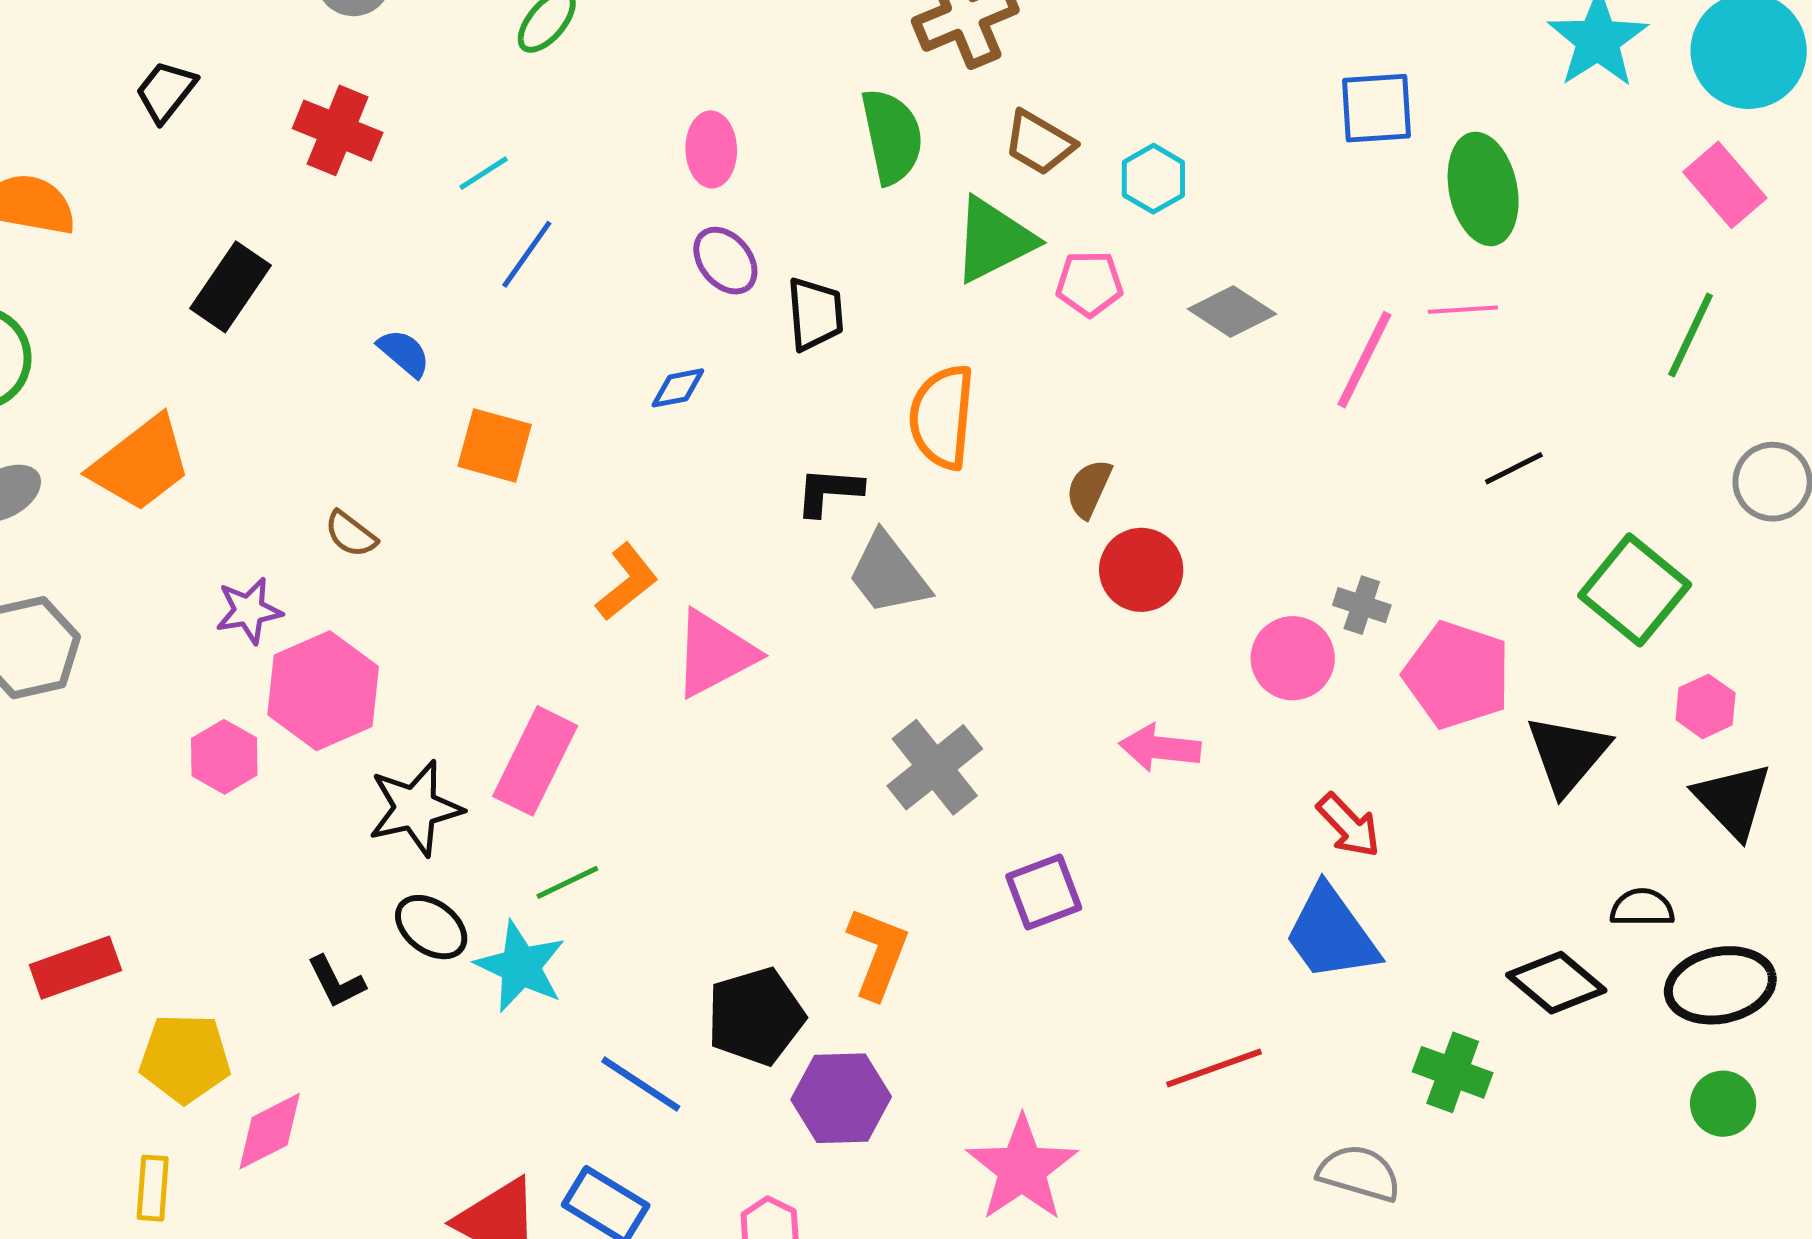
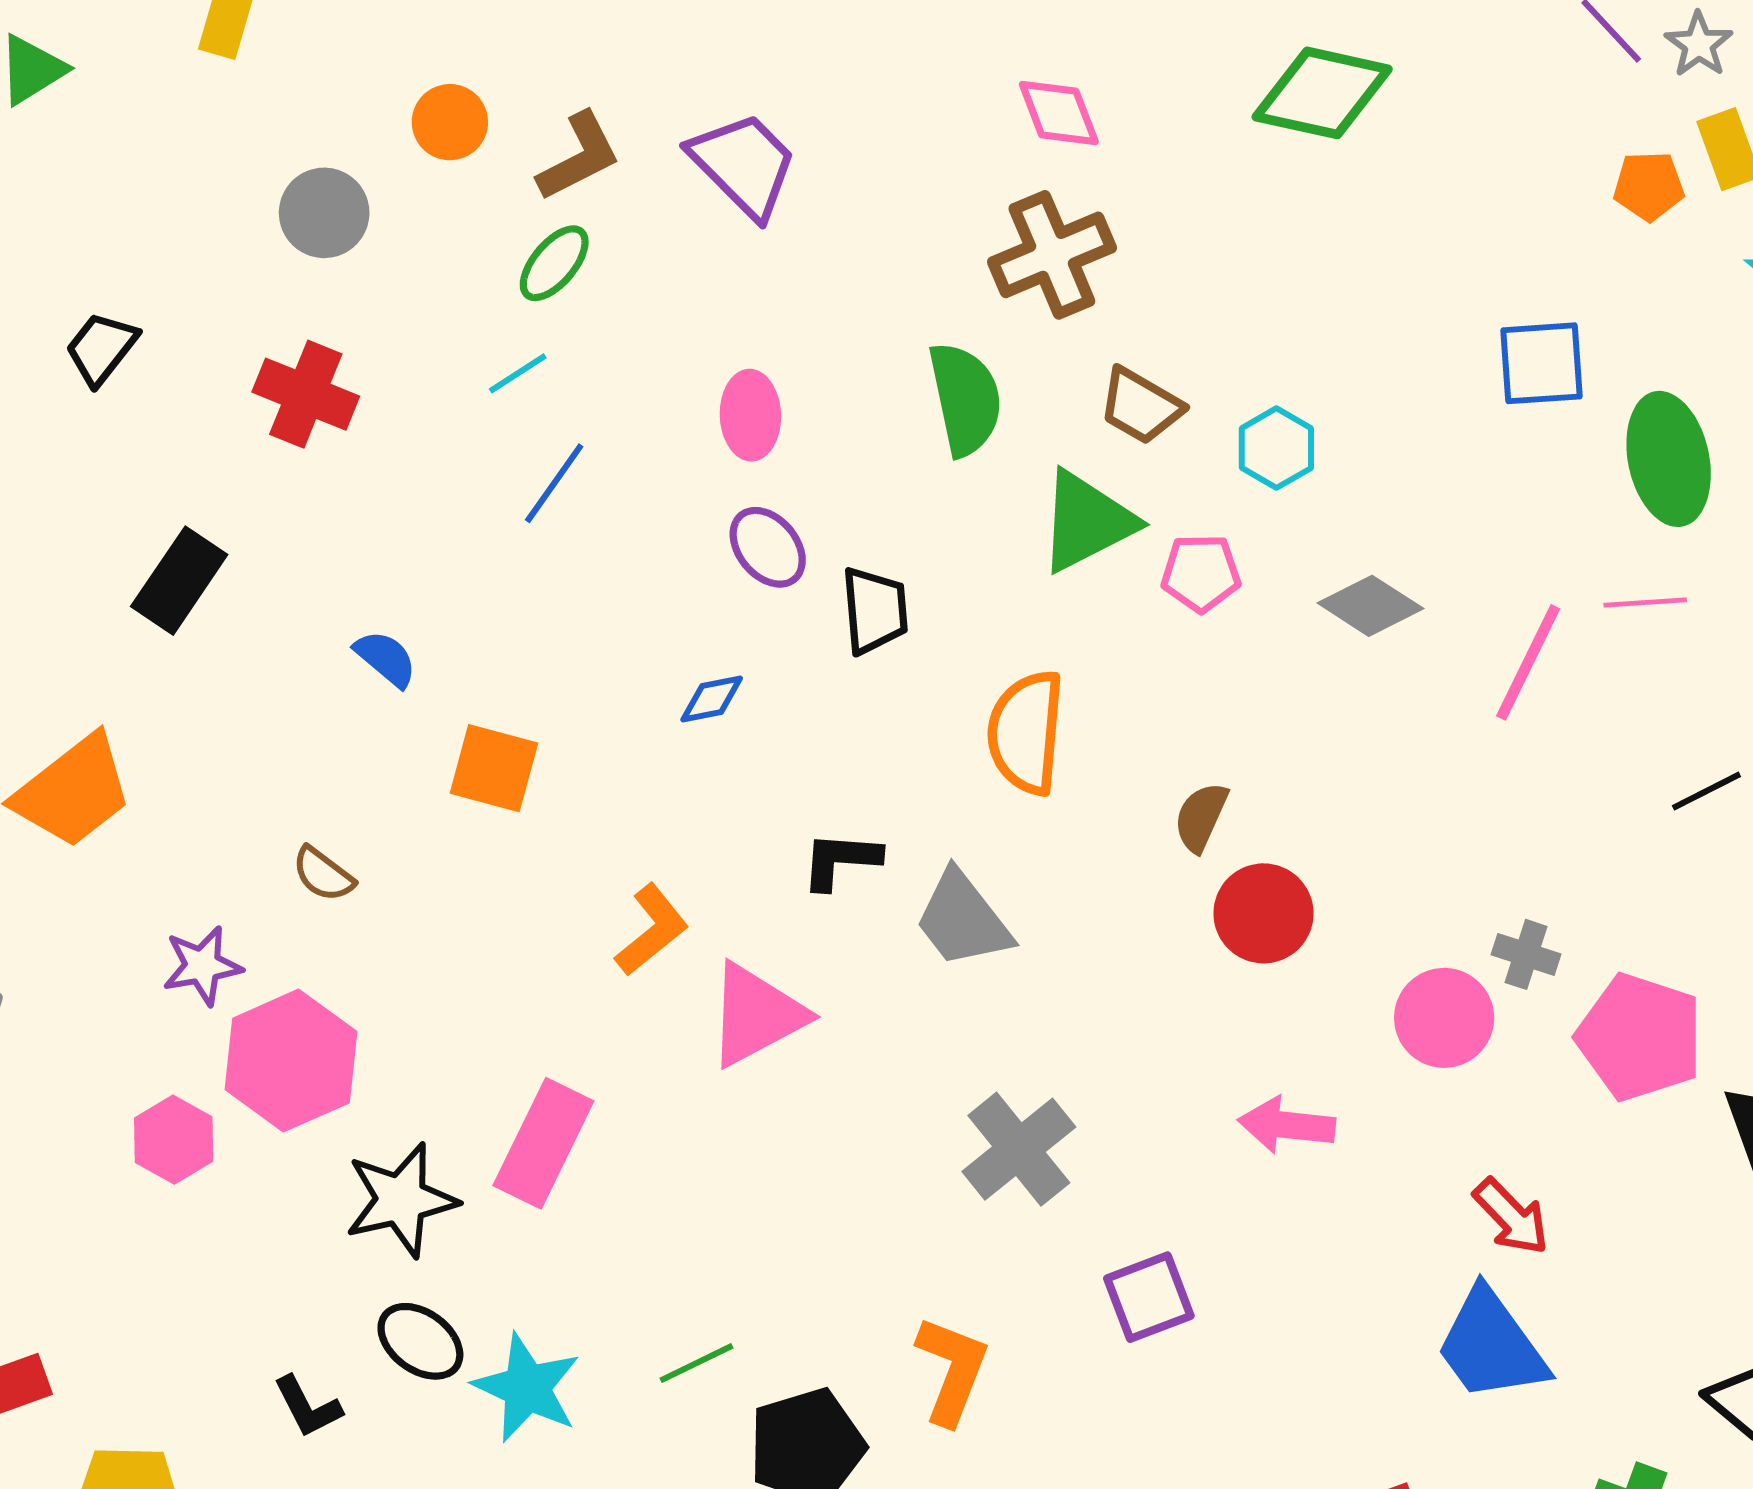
cyan line: (484, 173) -> (518, 373), moved
blue line: (527, 254) -> (554, 483), moved
black L-shape: (829, 491) -> (841, 860), moved
green line: (567, 882) -> (697, 1363), moved

